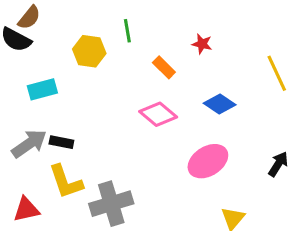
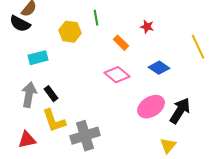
black rectangle: (61, 142) -> (51, 94), turned 42
gray arrow: (29, 144) -> (29, 95), turned -45
black arrow: (278, 164) -> (180, 111), moved, size x1.5

